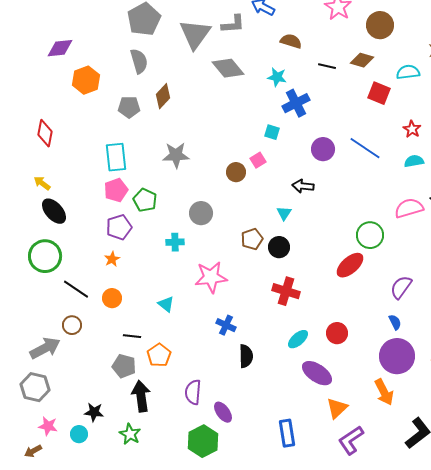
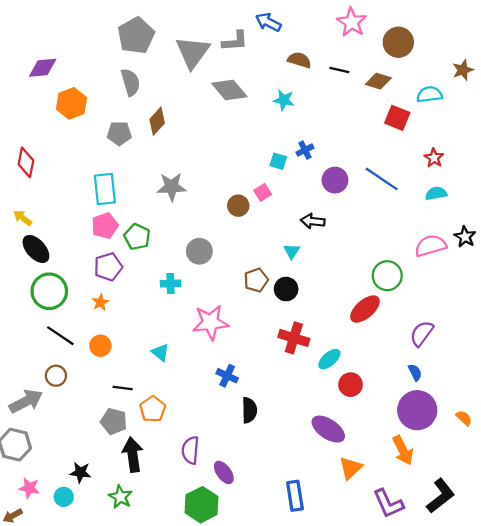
black line: (327, 66) -> (339, 70), moved
blue cross: (296, 103) -> (305, 150), moved, size x0.6
green circle: (45, 256) -> (49, 291), moved
cyan ellipse: (298, 339) -> (329, 359), moved
purple L-shape: (351, 440) -> (388, 504), moved, turned -80

